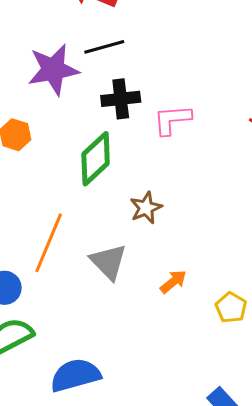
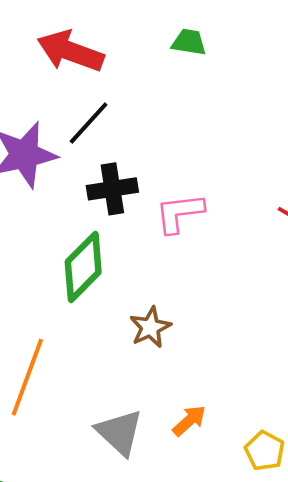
black line: (104, 47) -> (89, 123), turned -30
gray triangle: (108, 262) -> (119, 432), moved

